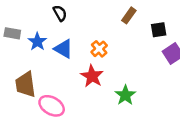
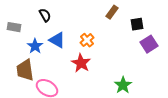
black semicircle: (60, 13) -> (45, 15), moved
blue star: (37, 42) -> (35, 46), moved
green star: (125, 95) -> (123, 85), moved

